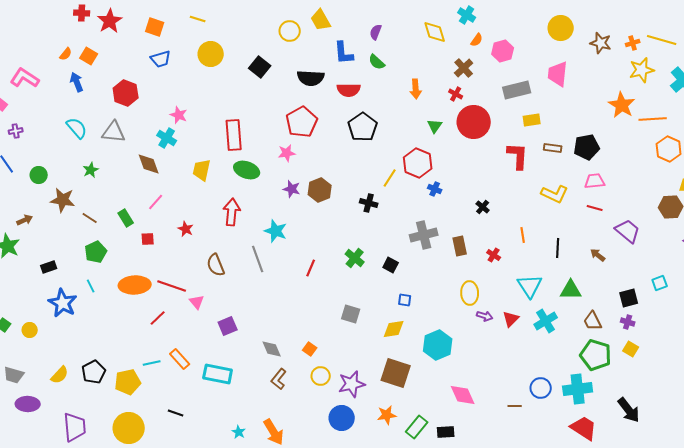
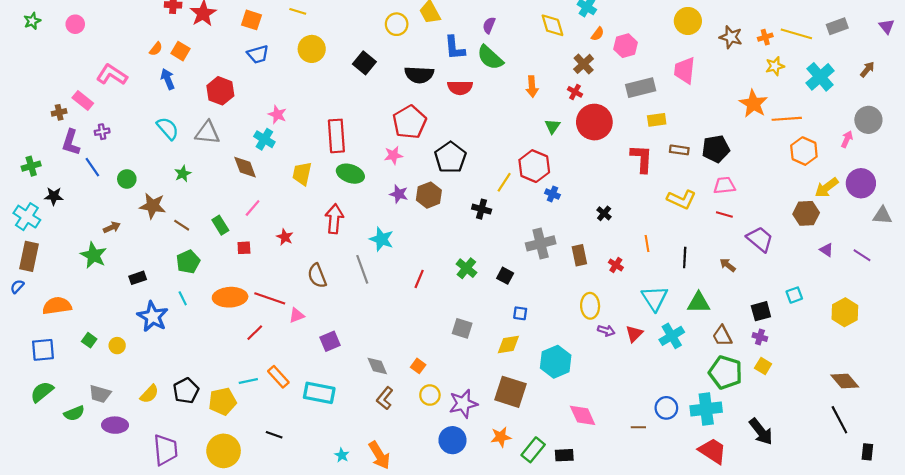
green semicircle: (377, 62) -> (490, 58), size x1.5
yellow star: (642, 70) -> (775, 66), size x0.7
black pentagon: (363, 127) -> (450, 157), moved
pink triangle: (197, 302) -> (297, 315), turned 49

